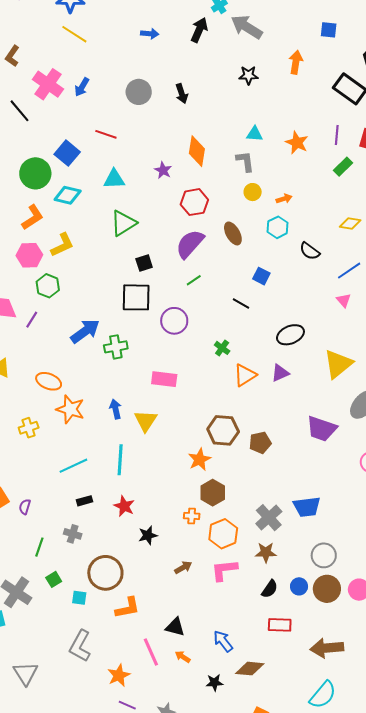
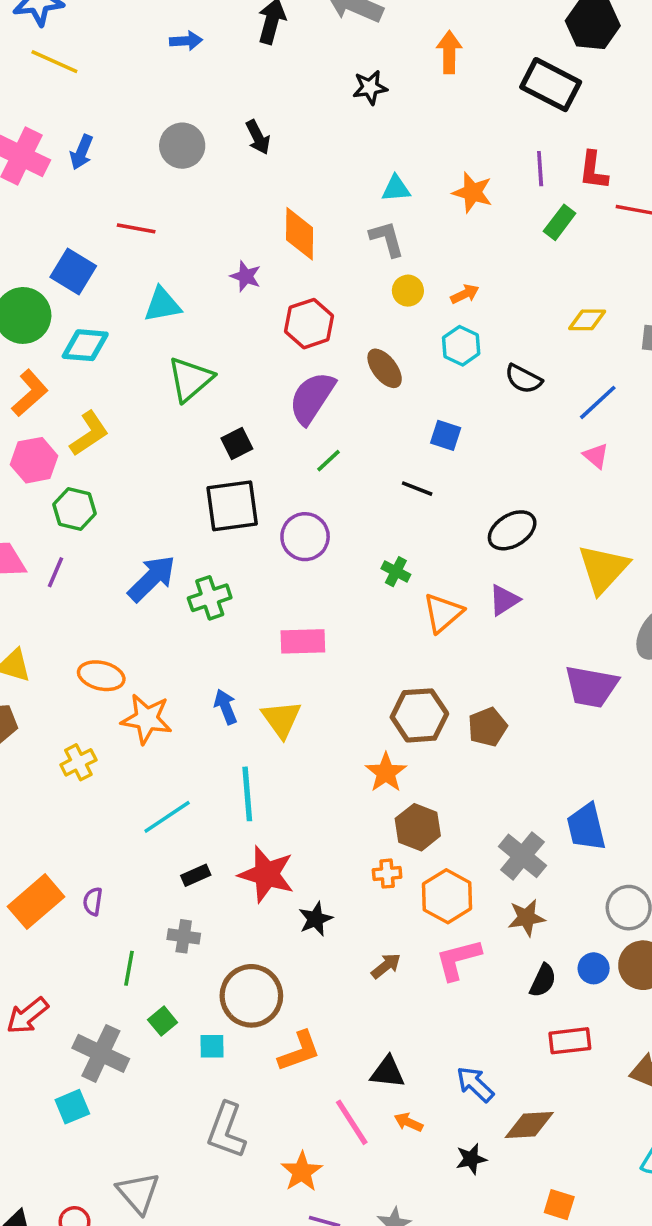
red star: (124, 506) -> (267, 874), size x1.5
blue trapezoid: (307, 507) -> (586, 827), turned 92

